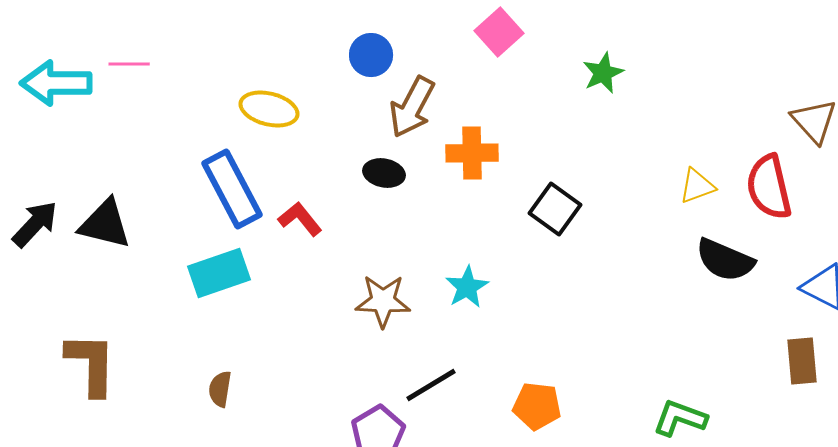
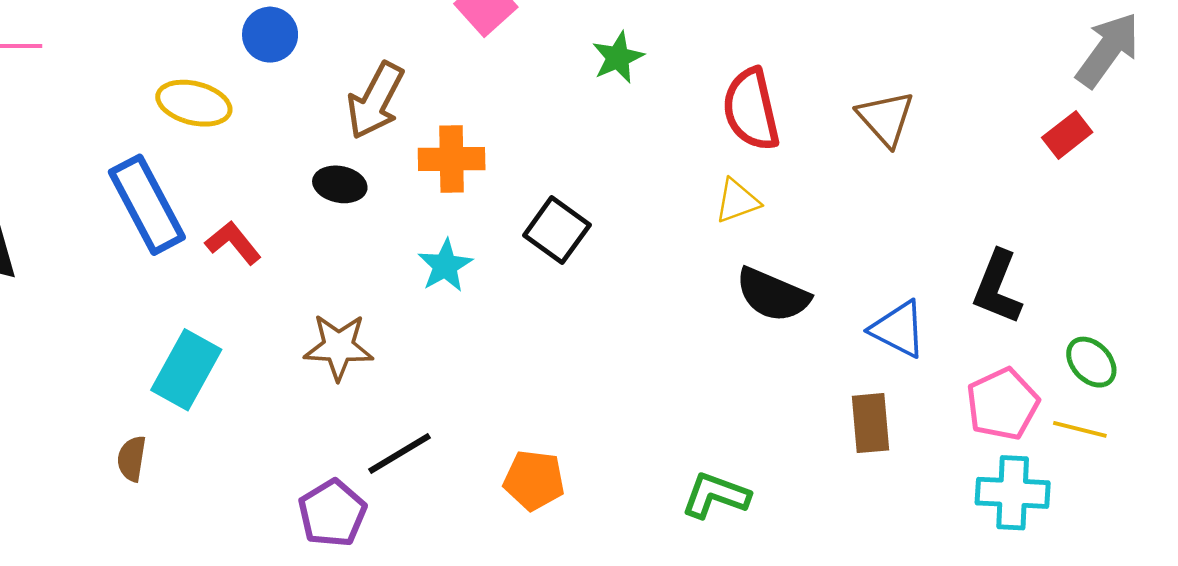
blue circle: (371, 55) -> (270, 35), moved
red semicircle: (769, 187) -> (751, 109), moved
cyan rectangle: (219, 273) -> (186, 370), moved, turned -42
cyan star: (467, 287) -> (445, 266), moved

